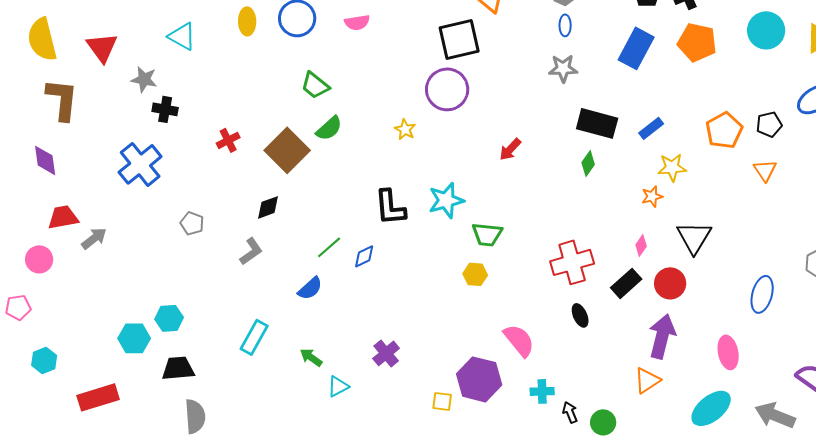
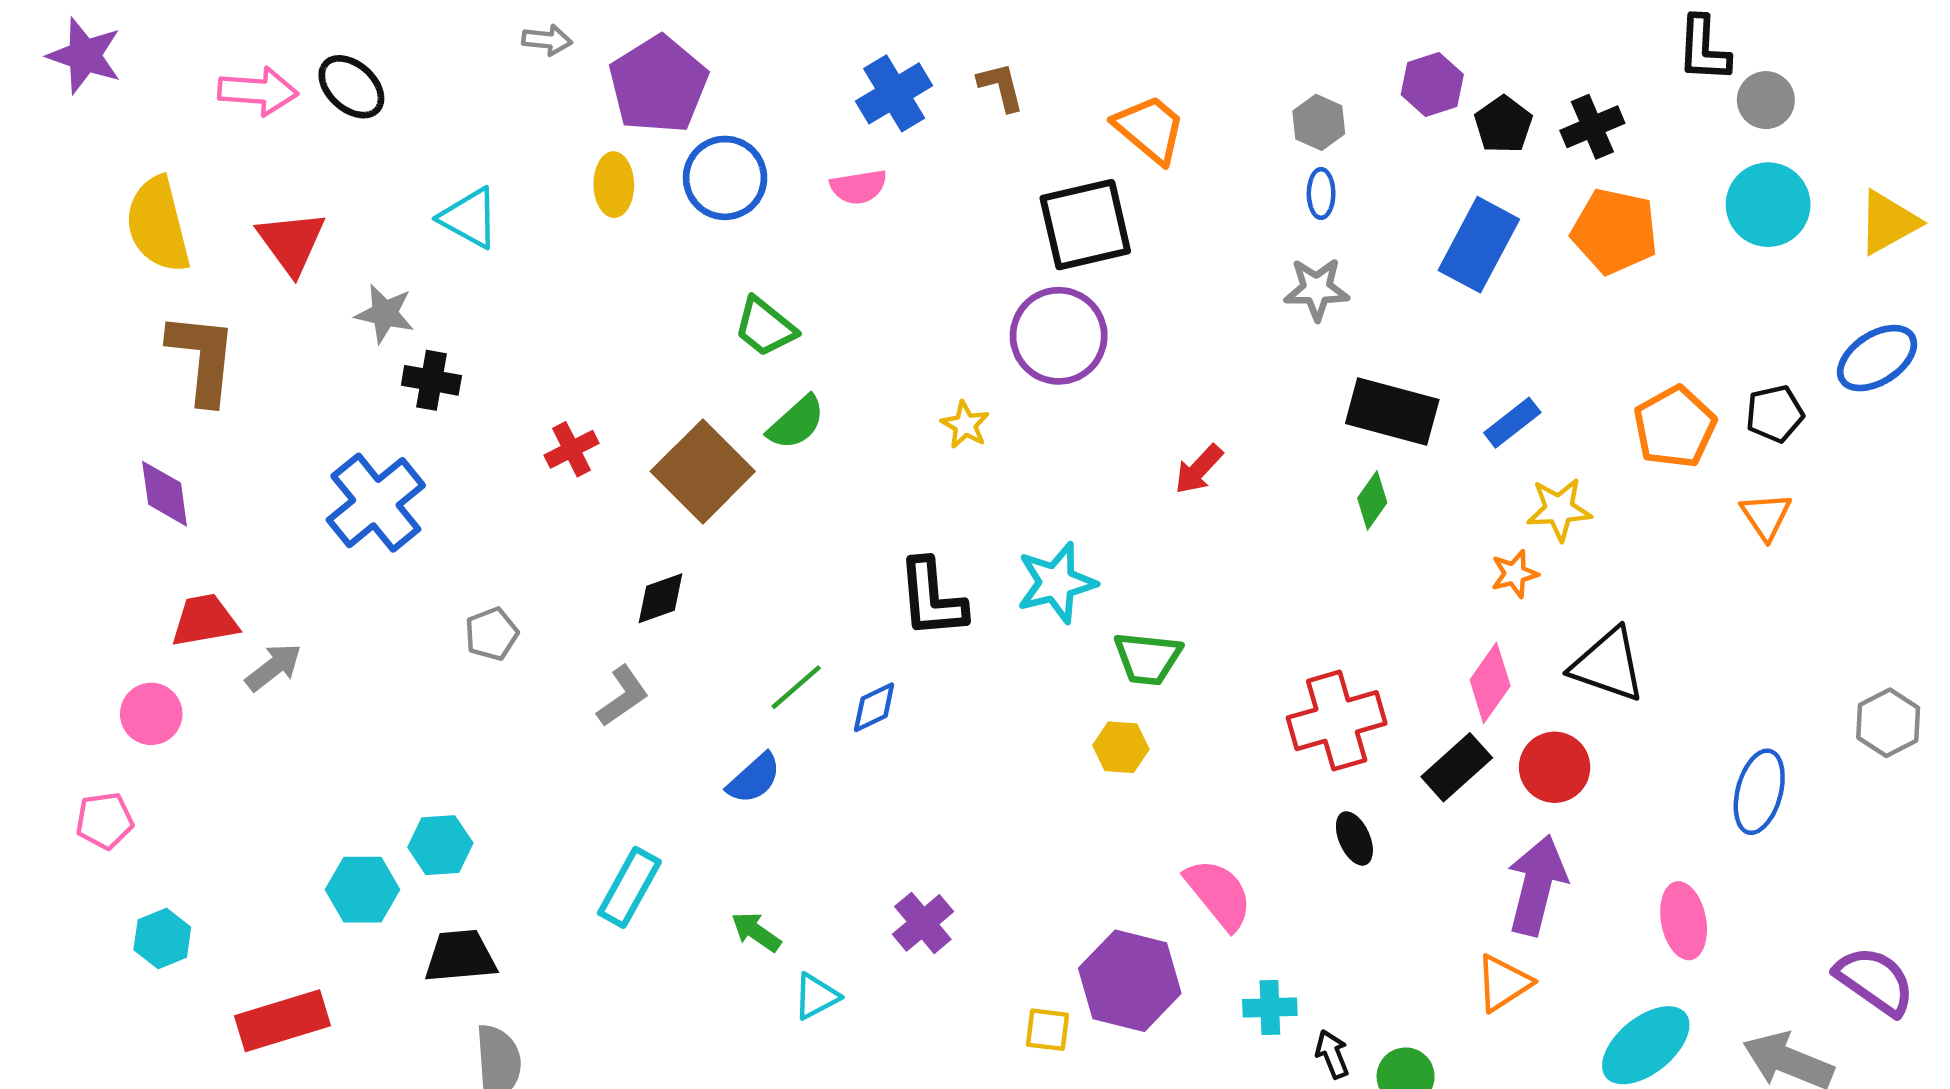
gray pentagon: (192, 223) -> (492, 634), turned 30
black triangle: (694, 237) -> (1608, 665), turned -42
pink diamond: (641, 245) -> (1490, 683), size x1.6

